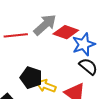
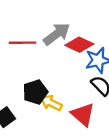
black pentagon: (31, 78) -> (35, 92), turned 30

